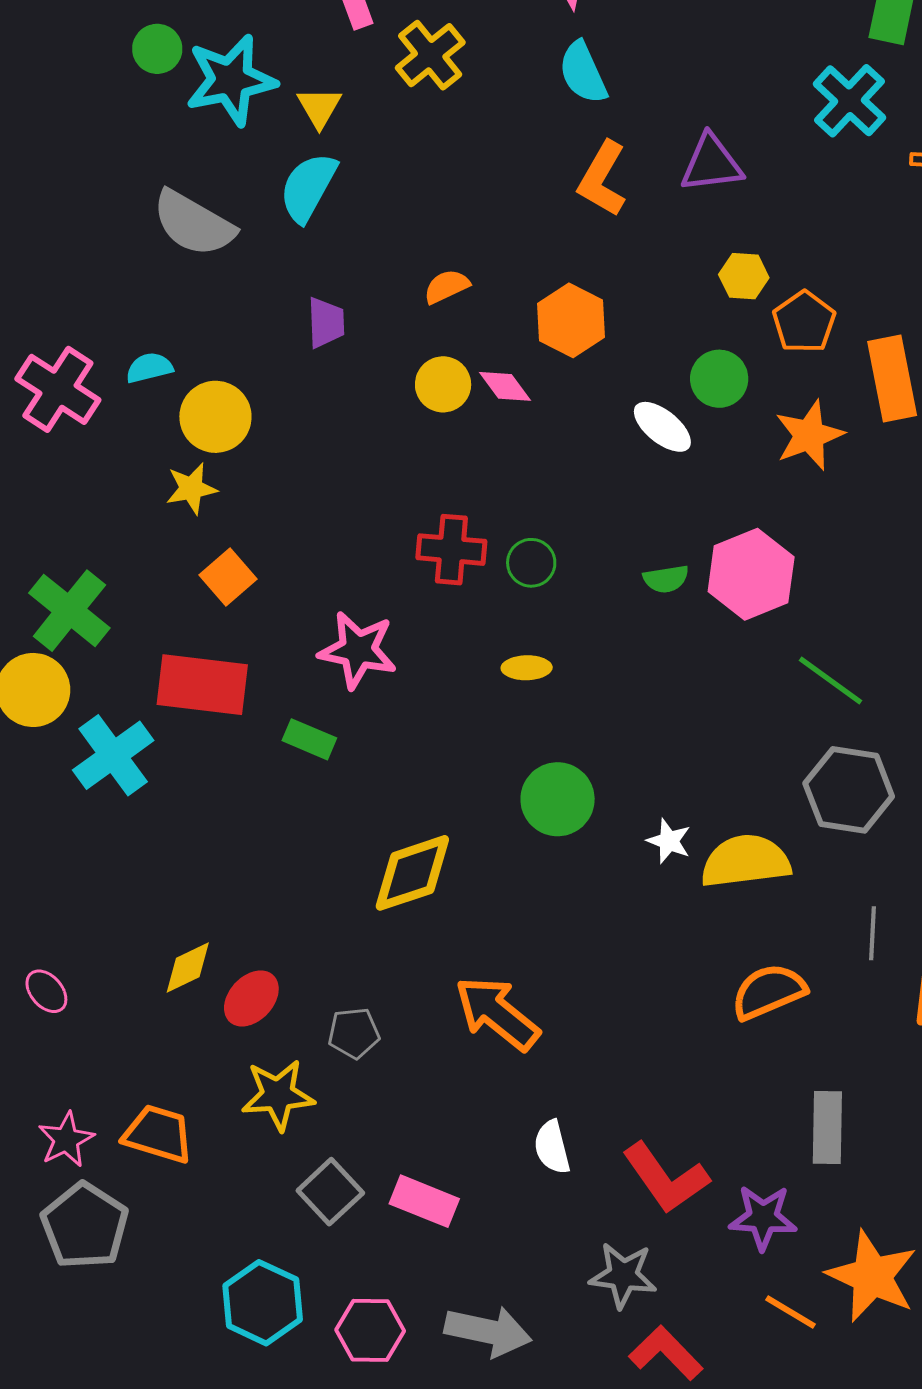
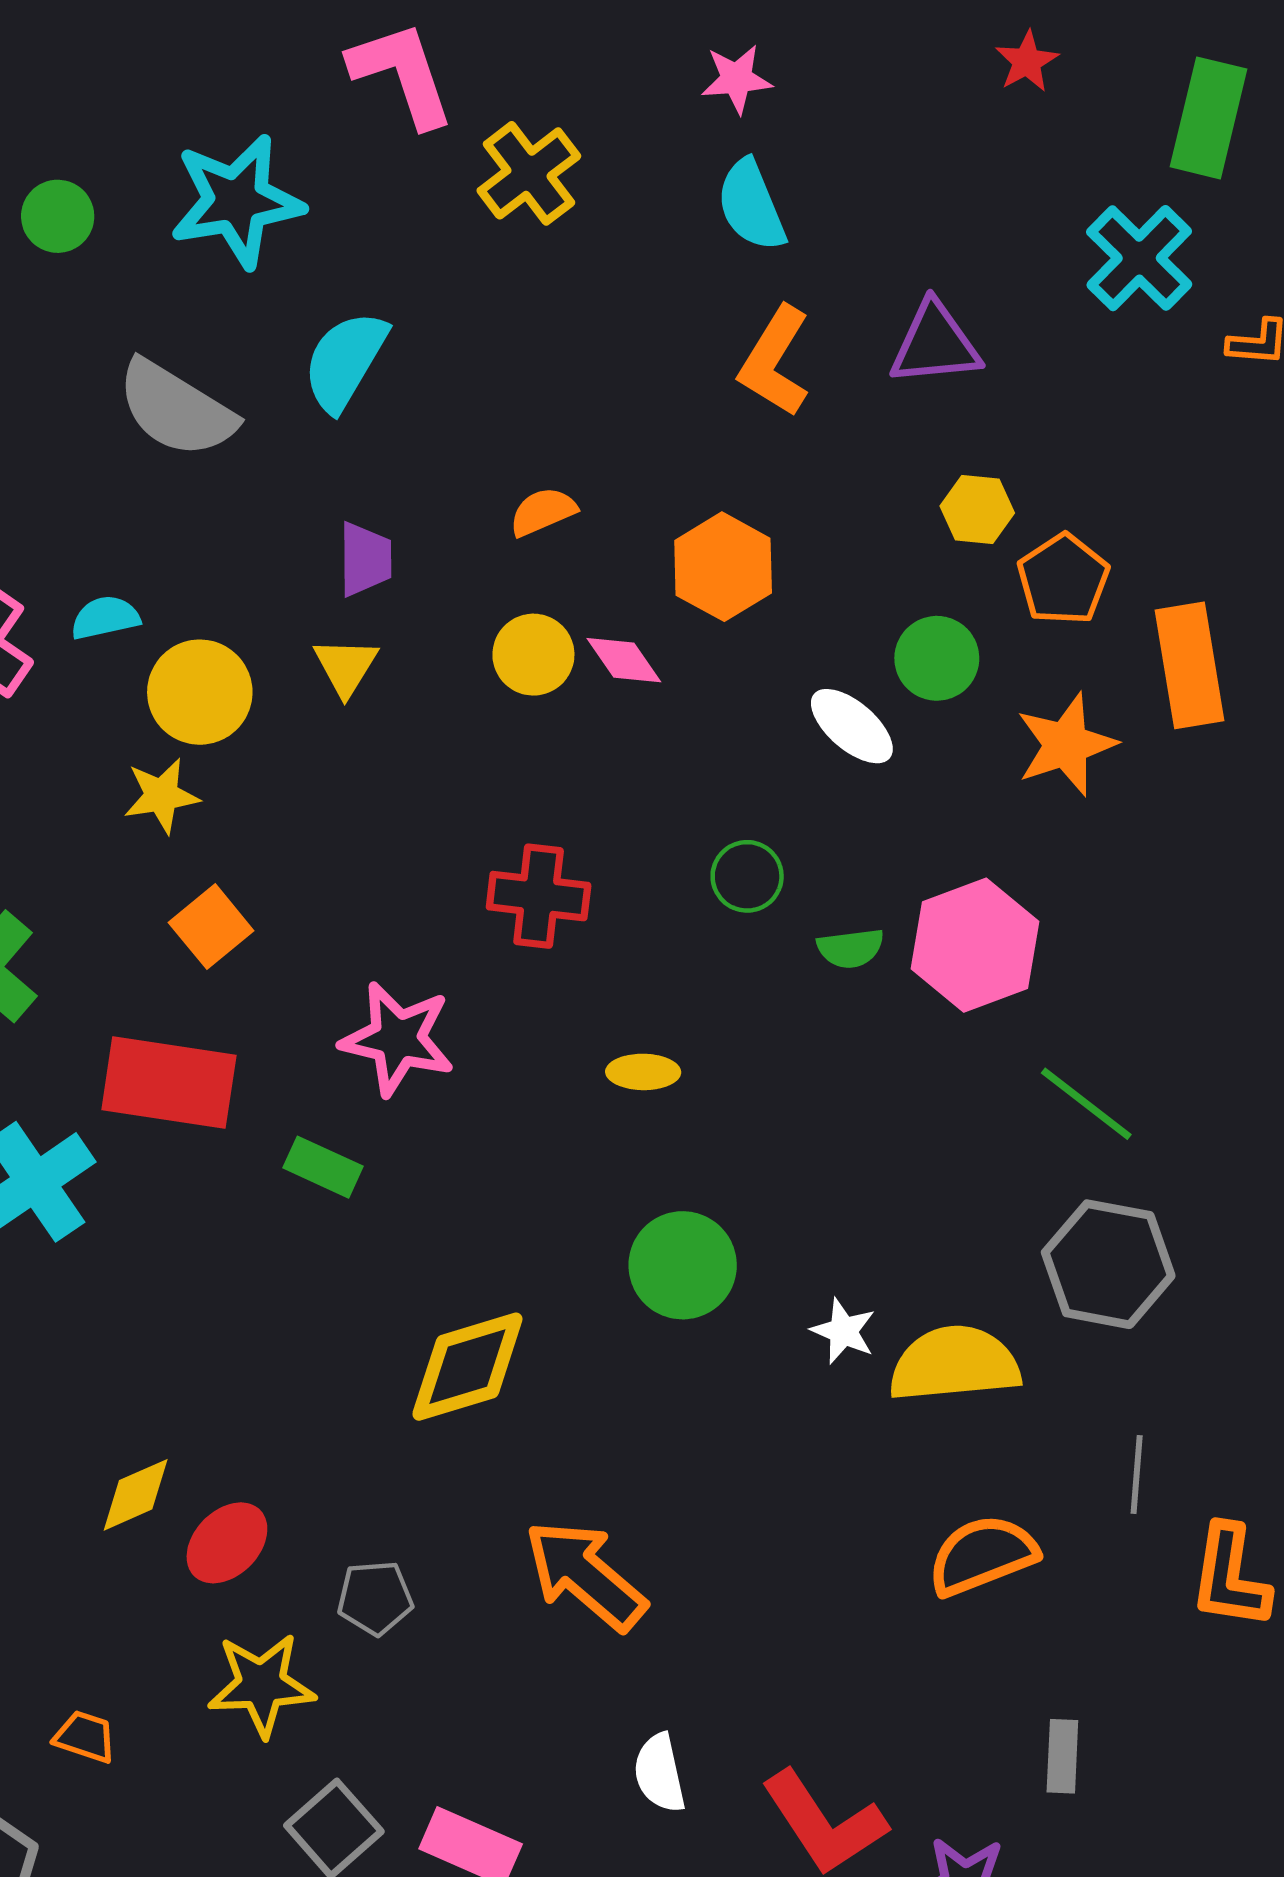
green circle: (157, 49) -> (58, 216), moved
yellow triangle: (319, 107) -> (346, 667), moved
green circle: (531, 563) -> (747, 876), moved
gray rectangle: (827, 1128) -> (1062, 1756), size x0.7
orange trapezoid: (158, 1134) -> (85, 1737), size x0.6

